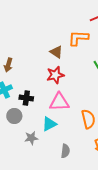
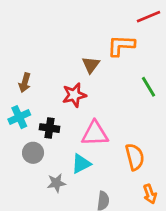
brown triangle: (56, 52) -> (91, 65), turned 32
red star: (55, 75) -> (74, 95), moved

